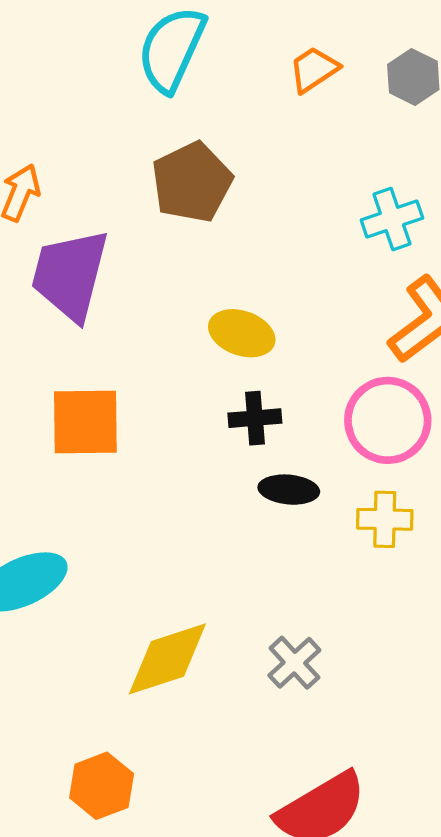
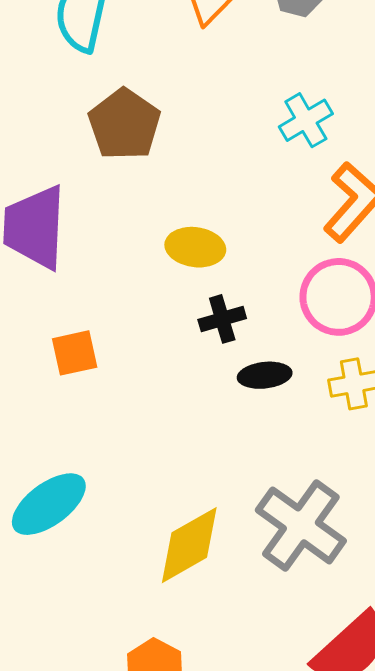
orange square: (85, 422) -> (75, 353), size x0.7
gray cross: (294, 663) -> (301, 525), size x1.8

